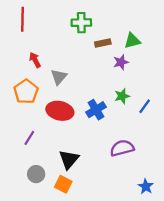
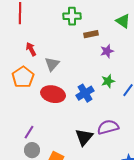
green triangle: (132, 41) -> (123, 21), moved, turned 49
purple line: (29, 138) -> (29, 132), moved
black triangle: (69, 159) -> (84, 137), moved

